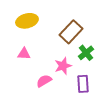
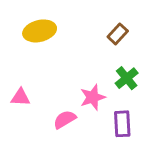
brown rectangle: (71, 32) -> (118, 34), moved, size x0.6
pink triangle: (24, 54) -> (20, 97), moved

